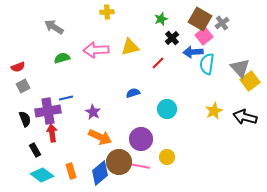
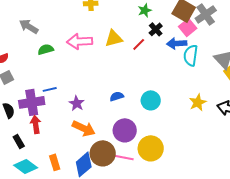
gray cross: (222, 23) -> (206, 14), size x1.5
gray arrow: (54, 27) -> (29, 26), moved
red line: (158, 63) -> (139, 44), moved
blue semicircle: (133, 93) -> (117, 96), moved
yellow circle: (167, 157) -> (151, 148), size x1.6

